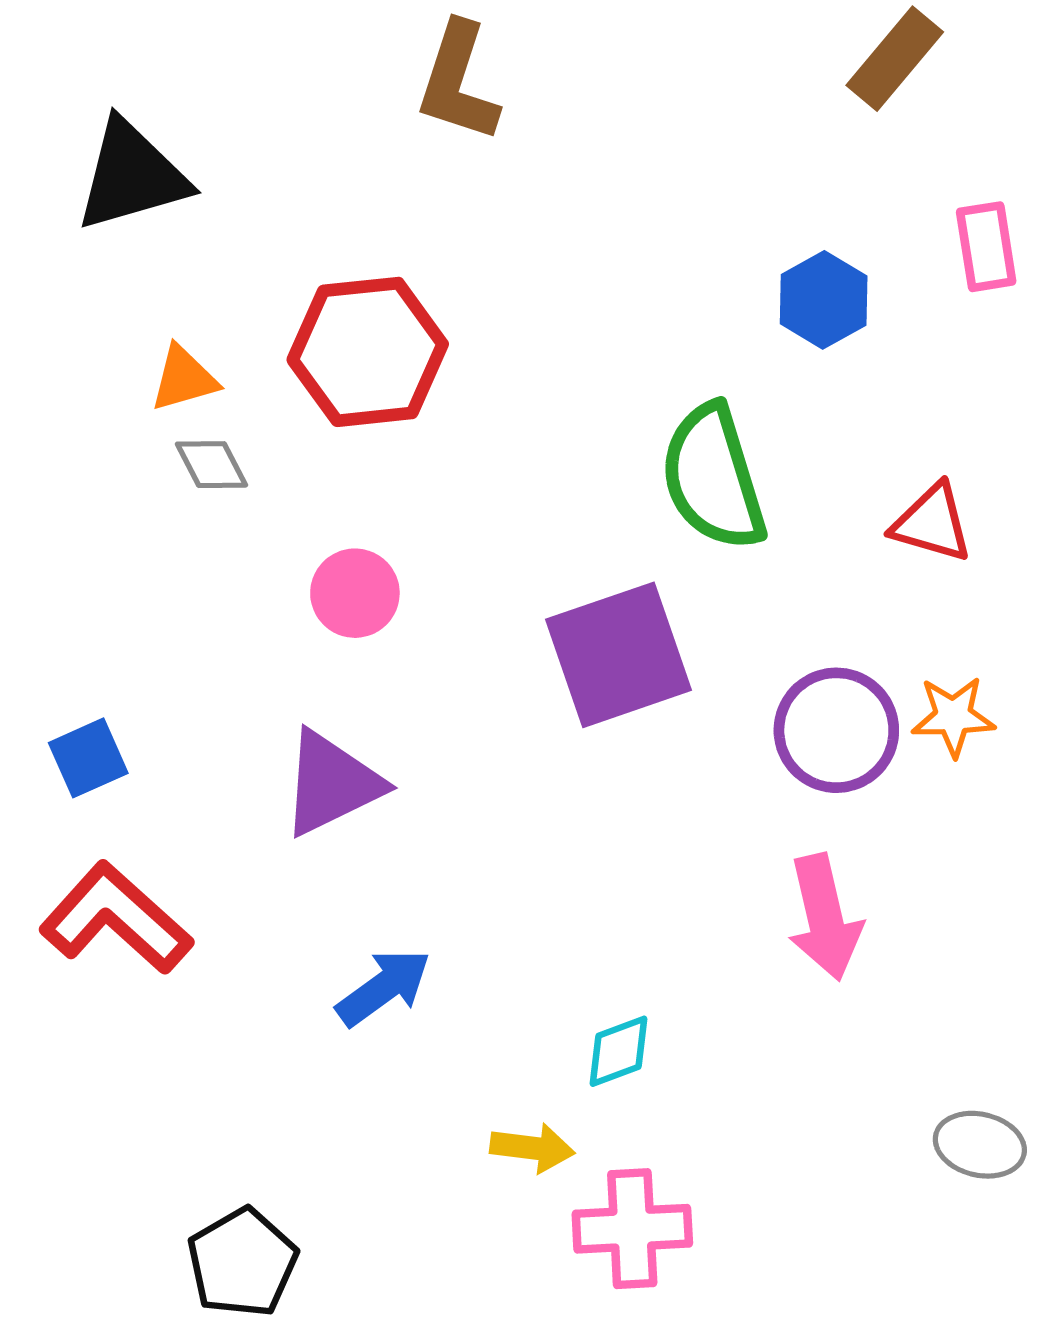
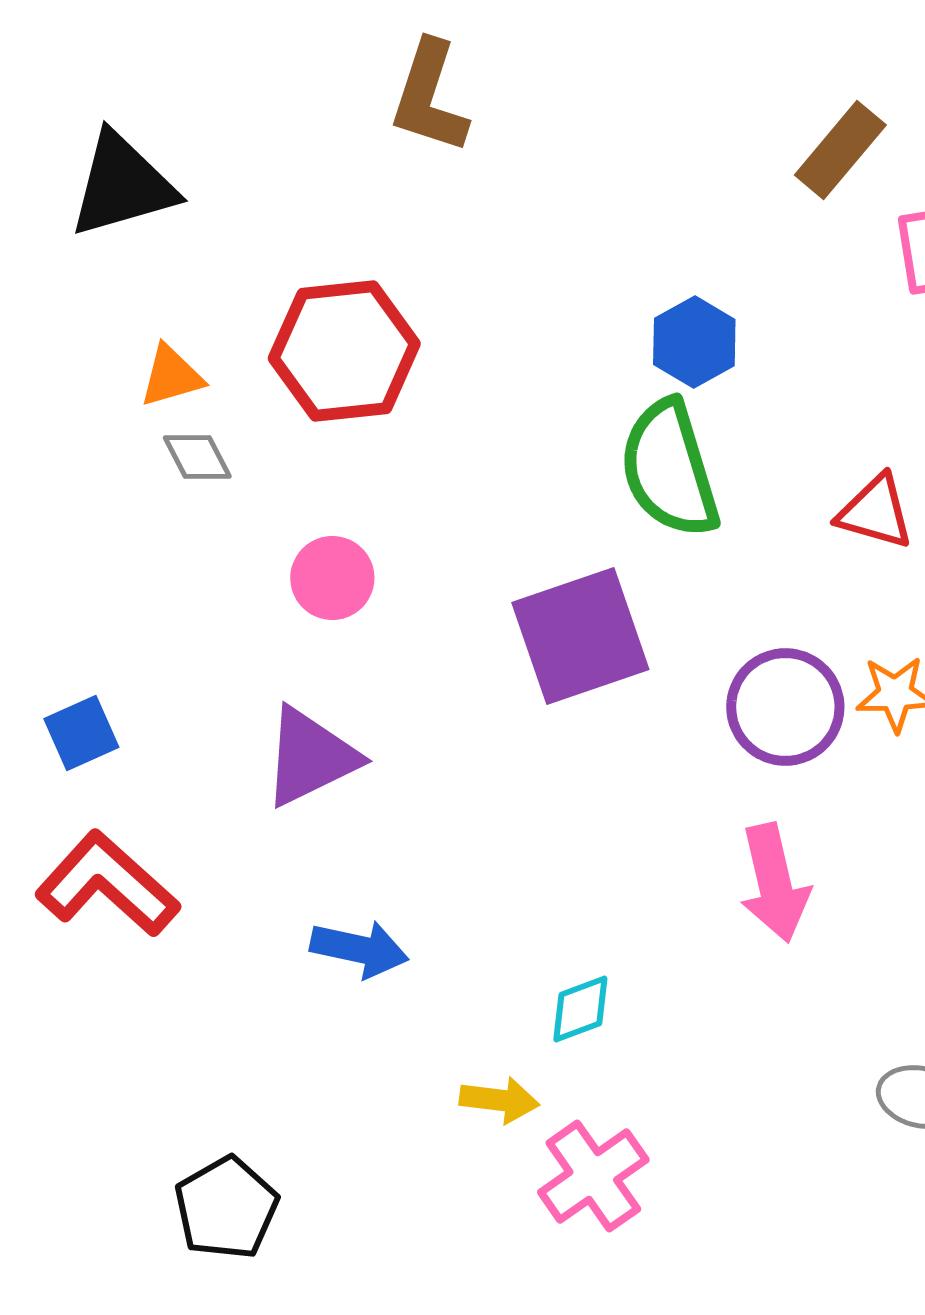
brown rectangle: (895, 59) -> (840, 150), moved
blue hexagon: (824, 300) -> (694, 342), moved
blue arrow: (384, 987) -> (359, 949), turned 48
pink cross: (632, 1229) -> (593, 1176), turned -32

